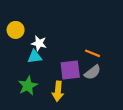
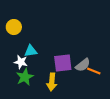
white star: (39, 43) -> (21, 62), moved
orange line: (92, 53) -> (94, 71), moved

